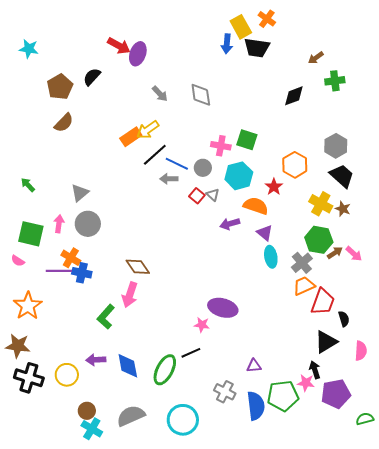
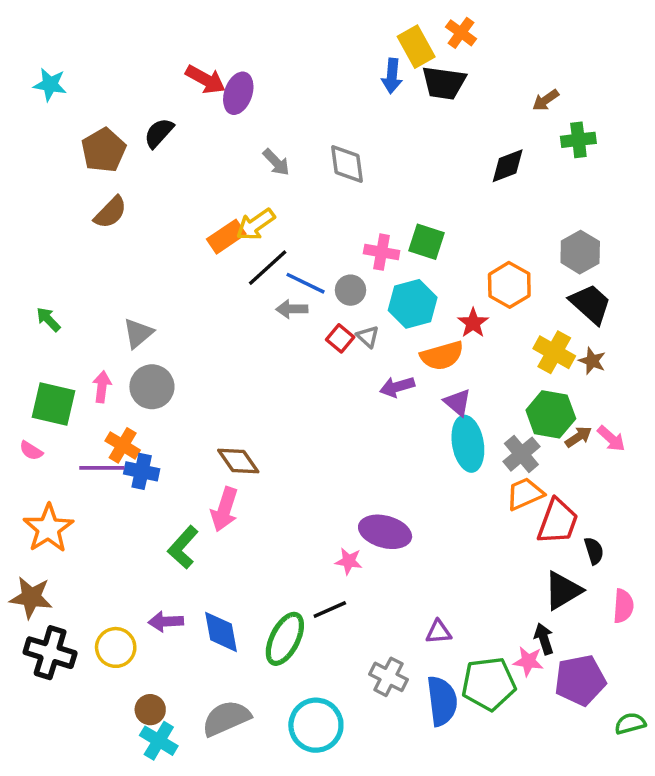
orange semicircle: (256, 206) -> (442, 356), turned 145
cyan ellipse: (271, 257) -> (468, 444), size x1.4

